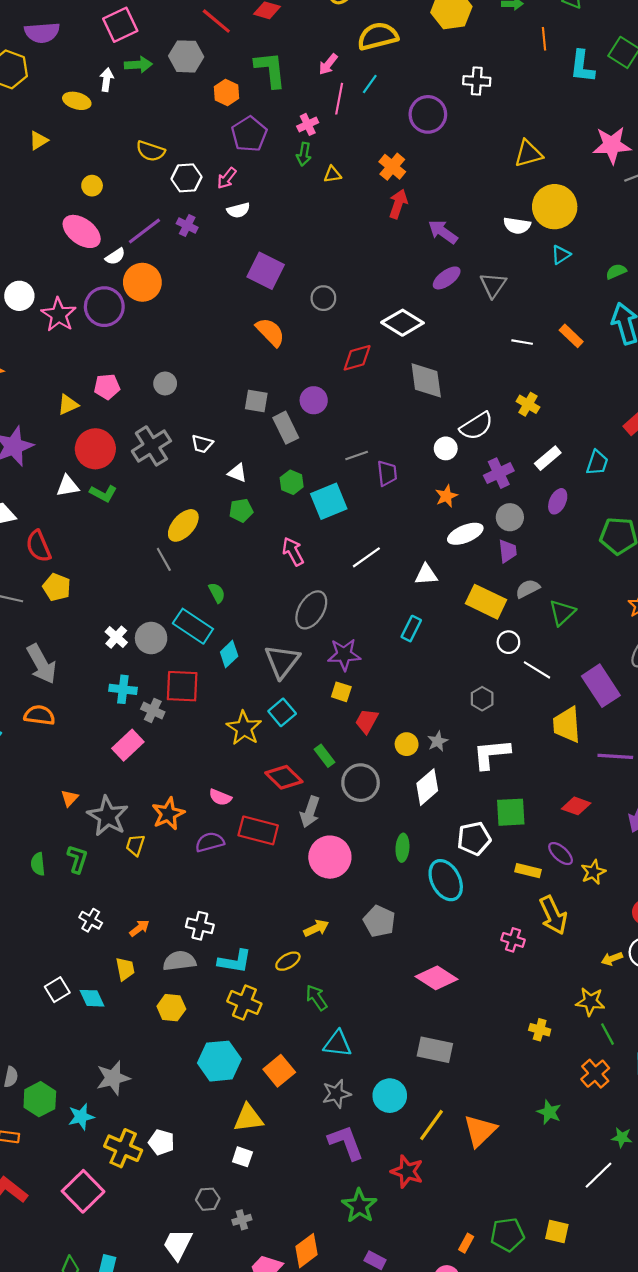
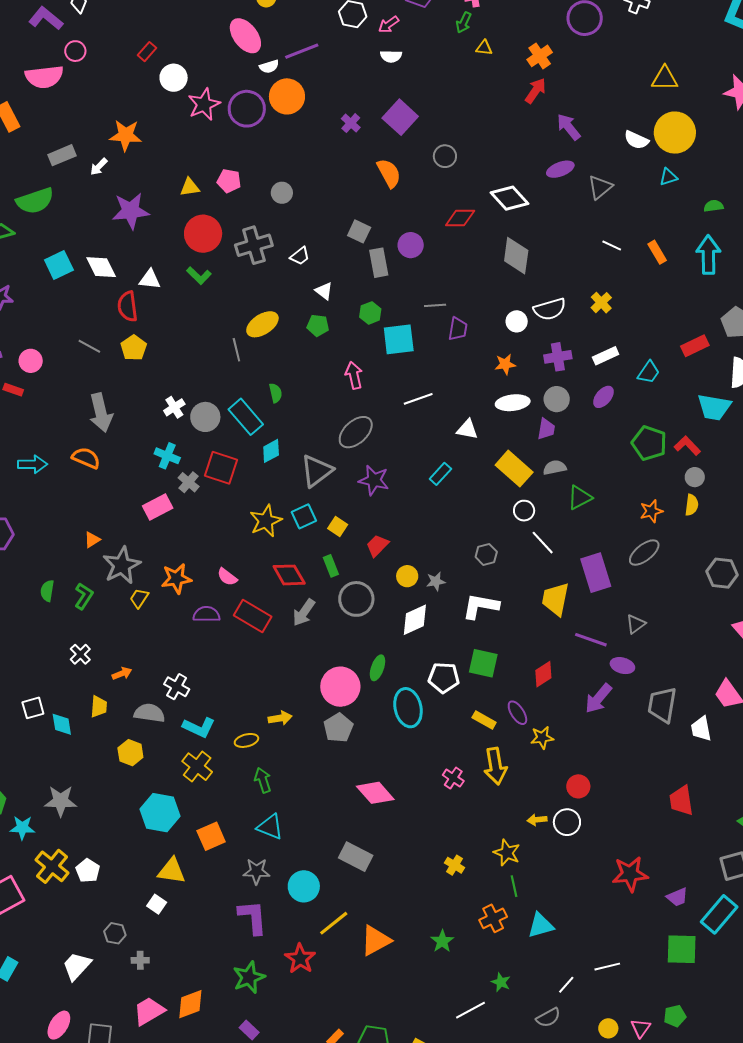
purple cross: (187, 226) -> (351, 123), moved
white trapezoid: (202, 444) -> (300, 256), turned -70
white triangle: (68, 486) -> (150, 279), moved
yellow square: (341, 692) -> (338, 526), moved
red diamond: (576, 806) -> (543, 674), turned -68
pink circle: (330, 857) -> (340, 687), moved

